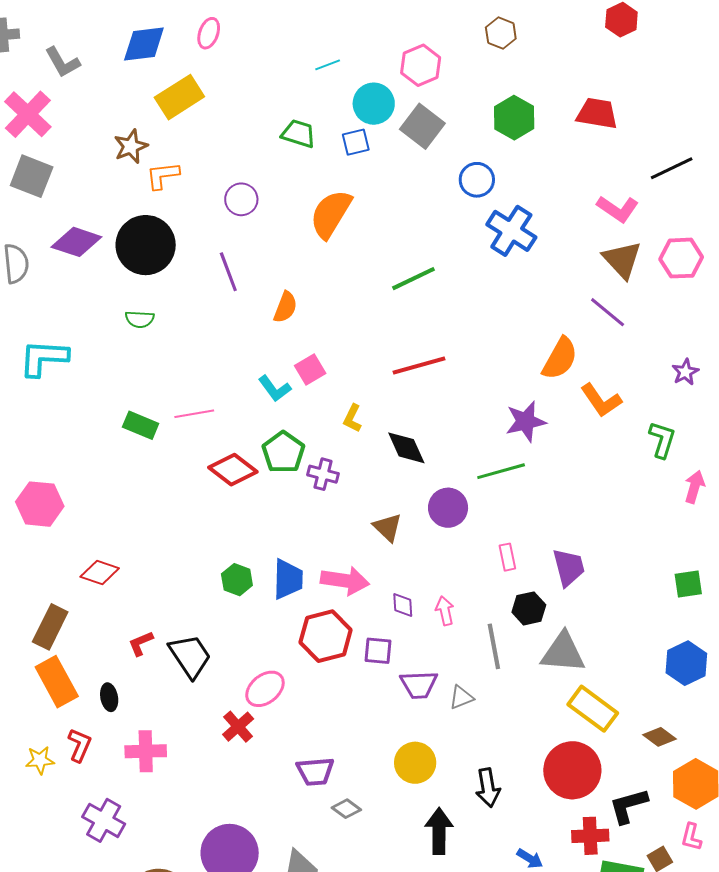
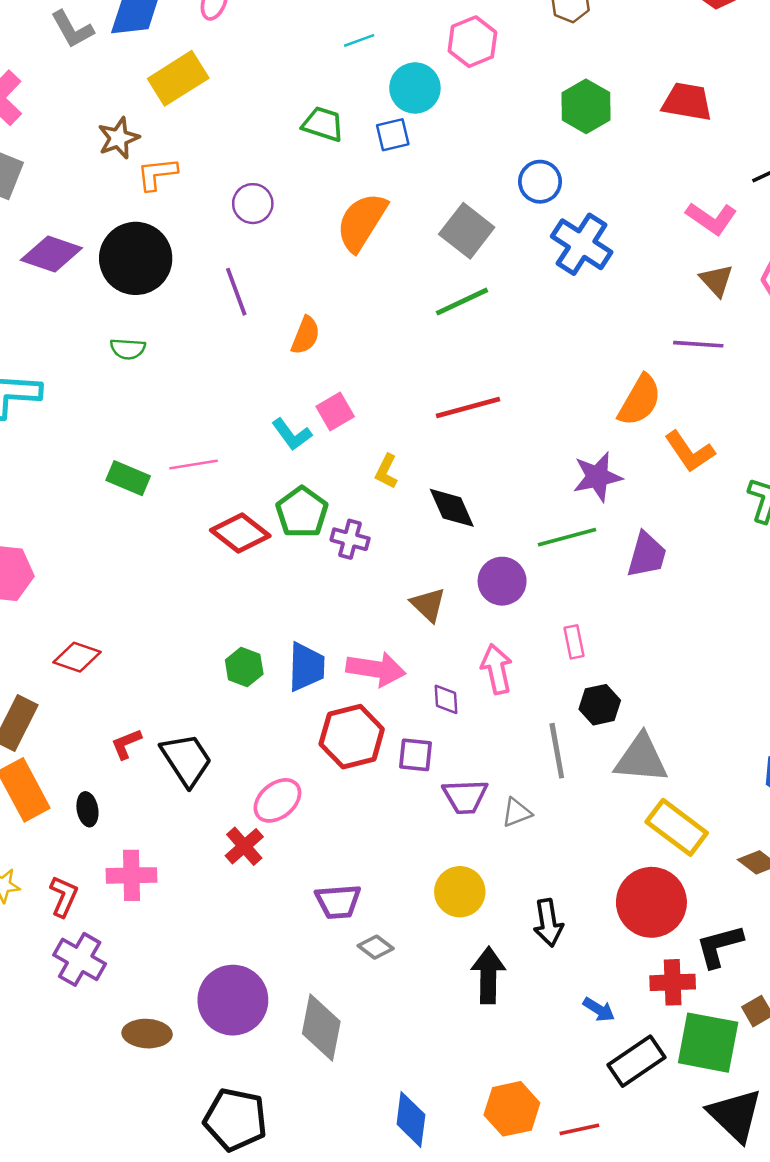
gray L-shape: (62, 62) -> (72, 29), moved
gray square: (422, 126) -> (467, 231), moved
brown triangle: (622, 260) -> (716, 280), size x0.7
purple line: (608, 312) -> (698, 344), turned -36
purple trapezoid: (569, 567) -> (647, 555), moved, turned 30
pink arrow: (445, 611) -> (497, 669), moved, size x1.4
red L-shape: (79, 745) -> (64, 896), moved

